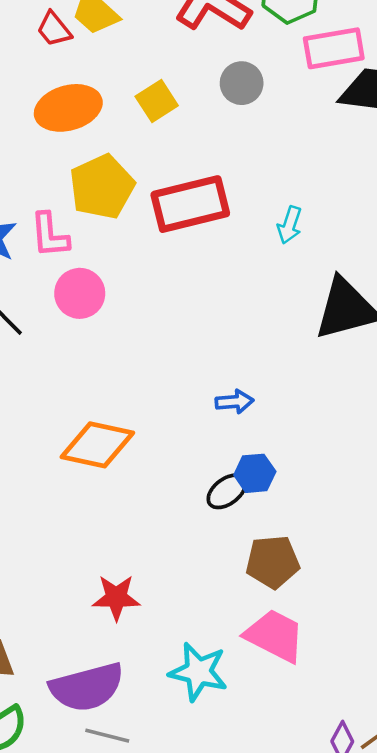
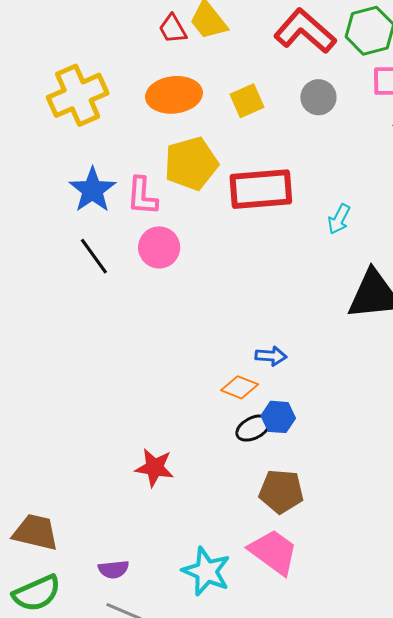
orange diamond: (97, 445) -> (240, 387), moved, size x0.6
red star: (116, 598) -> (154, 468), moved
purple semicircle: (87, 687) -> (113, 569), size x0.5

